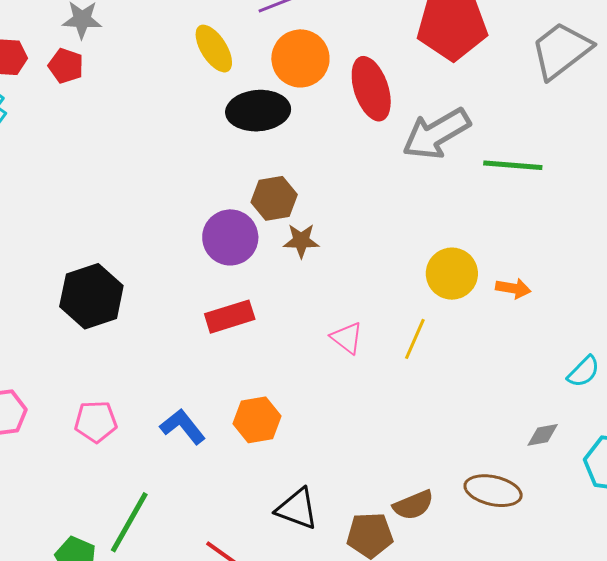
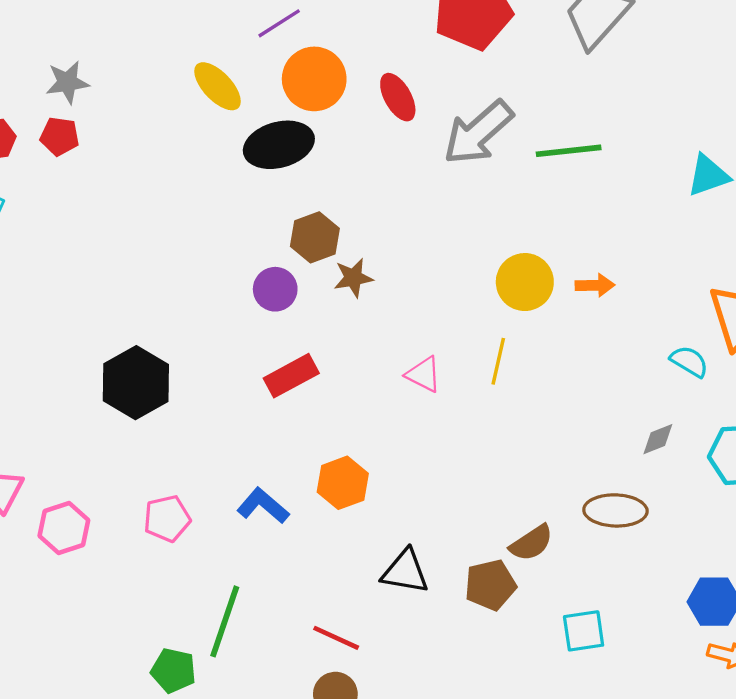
red ellipse: (371, 89) -> (398, 97), size x0.7
purple circle: (230, 237) -> (275, 289), size x0.7
cyan semicircle: (584, 372) -> (689, 361), turned -93

